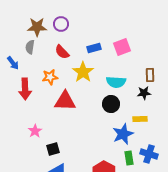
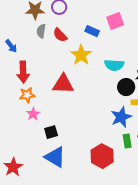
gray semicircle: (30, 47) -> (41, 31), moved
pink square: (122, 47) -> (115, 21), moved
blue rectangle: (94, 48) -> (92, 31), turned 40
orange star: (50, 77) -> (27, 95), moved
black circle: (111, 104) -> (126, 87), moved

